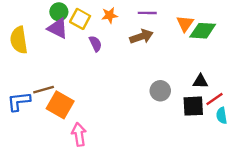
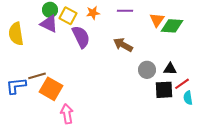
brown arrow: (141, 37) -> (123, 45), moved, turned -132
purple semicircle: (95, 44) -> (81, 37), size x1.6
gray circle: (160, 91) -> (147, 70), moved

